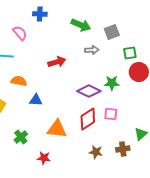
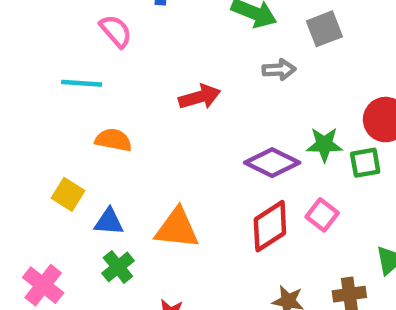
green square: (130, 53) -> (365, 163), moved
blue triangle: (36, 100) -> (109, 222), moved
pink square: (111, 114) -> (322, 215), turned 32
orange triangle: (57, 129) -> (177, 228), moved

